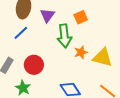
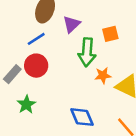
red circle: (34, 65) -> (36, 66), moved

